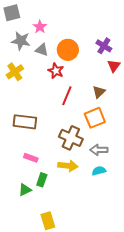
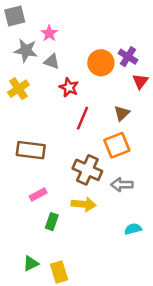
orange circle: (68, 50) -> (101, 63), moved
pink rectangle: (31, 158) -> (38, 194), turned -48
cyan semicircle: (99, 171) -> (133, 229), moved
green triangle: (25, 190) -> (31, 263), moved

